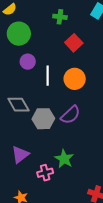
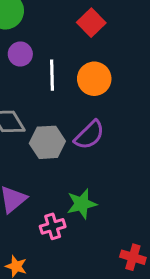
green star: (64, 159) -> (82, 204), turned 30

